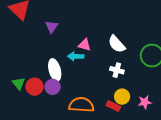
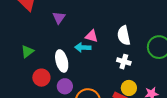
white semicircle: (117, 44) -> (124, 35), turned 30
green triangle: (19, 84) -> (27, 51), moved, turned 32
purple circle: (53, 87) -> (65, 86), moved

